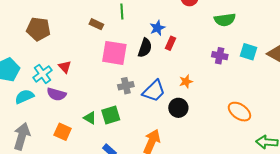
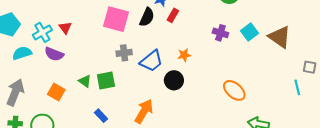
cyan square: (248, 52) -> (249, 32), turned 30

